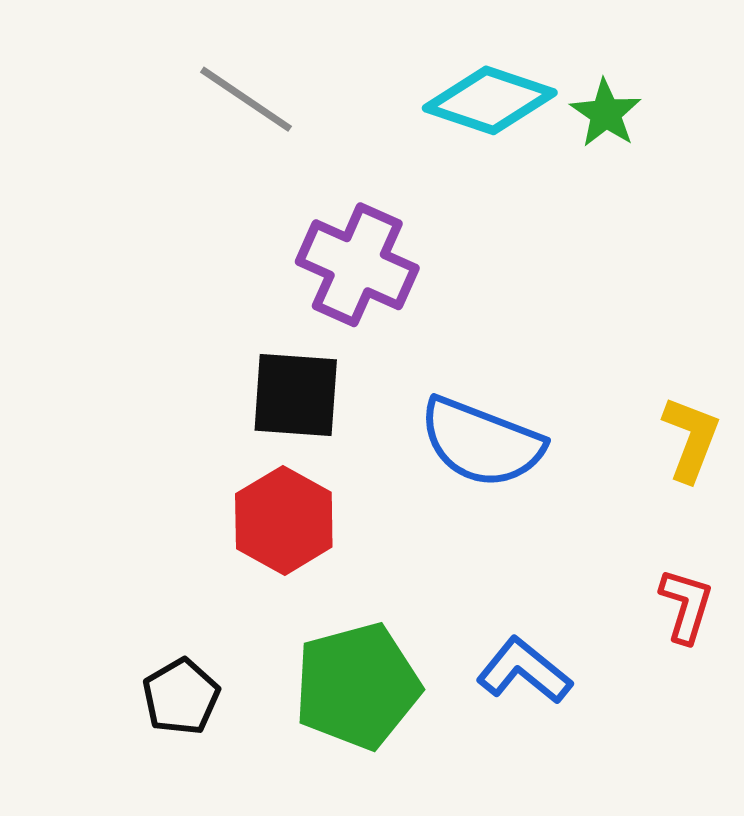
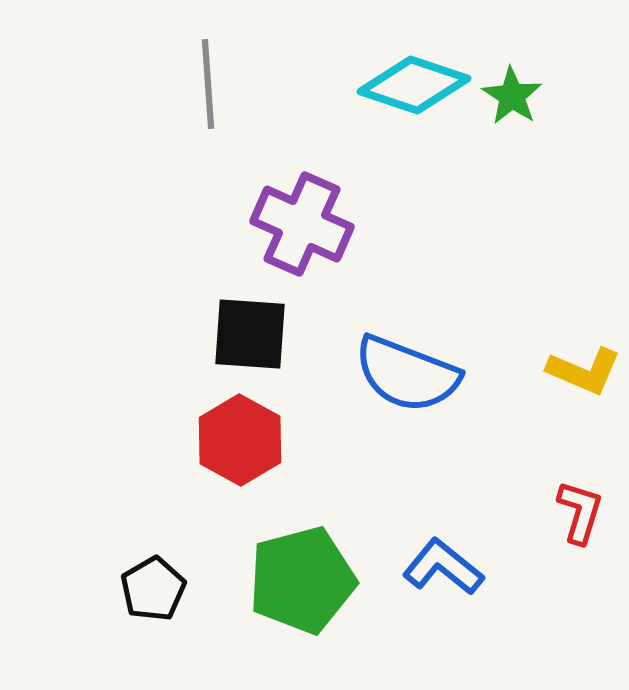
gray line: (246, 99) -> (208, 84), turned 52
yellow L-shape: (691, 439) -> (584, 371), turned 92

